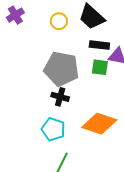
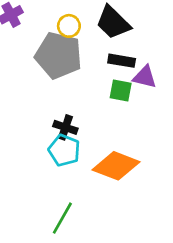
gray pentagon: (61, 69) -> (59, 55), moved
cyan pentagon: (53, 129) -> (64, 150), moved

